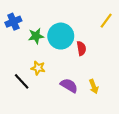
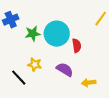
purple semicircle: (69, 85) -> (65, 70), moved
yellow arrow: (94, 87) -> (89, 83), turned 104

